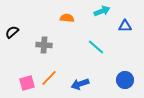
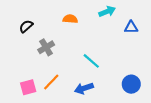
black semicircle: (12, 32) -> (26, 26), moved
gray cross: (44, 45) -> (46, 47), turned -35
cyan line: (96, 47) -> (91, 61), moved

